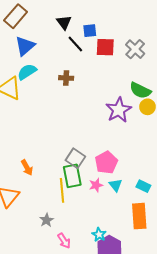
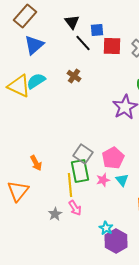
cyan semicircle: (27, 72) -> (36, 81), moved
brown cross: (66, 78) -> (74, 76), turned 32
pink arrow: (64, 241) -> (75, 208), moved

